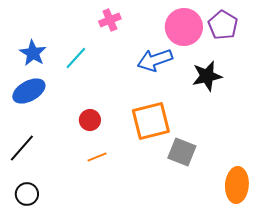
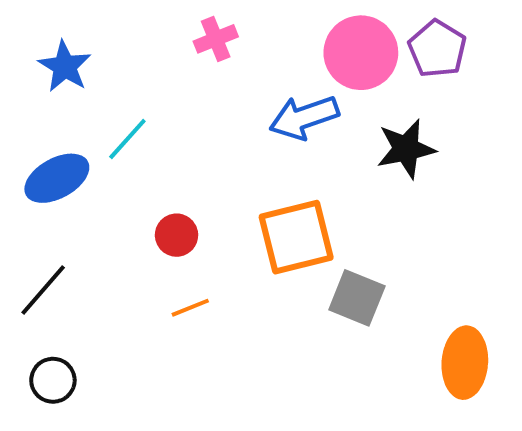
blue star: (33, 53) -> (65, 66), moved
cyan line: (76, 58) -> (127, 139), moved

